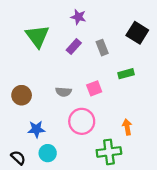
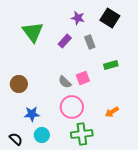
purple star: (78, 17) -> (78, 18), moved
black square: (137, 33) -> (110, 18), moved
gray semicircle: (64, 92) -> (65, 82), moved, turned 40
orange arrow: (127, 127) -> (112, 112), turned -112
green cross: (109, 152) -> (82, 134), moved

